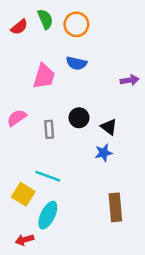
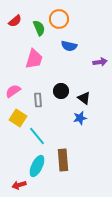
green semicircle: (45, 19) -> (39, 28), moved
blue semicircle: (76, 63) -> (69, 46), moved
cyan line: (48, 176) -> (37, 136), turned 30
yellow square: (23, 194) -> (18, 118), moved
brown rectangle: (115, 207) -> (63, 160), moved

